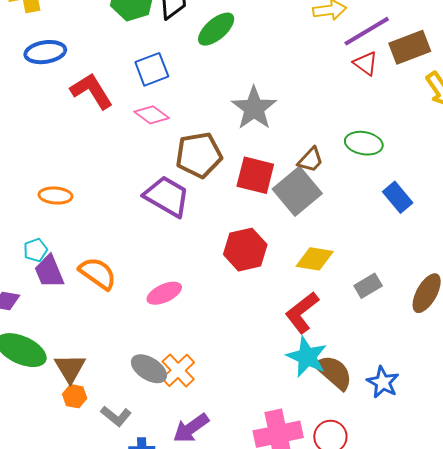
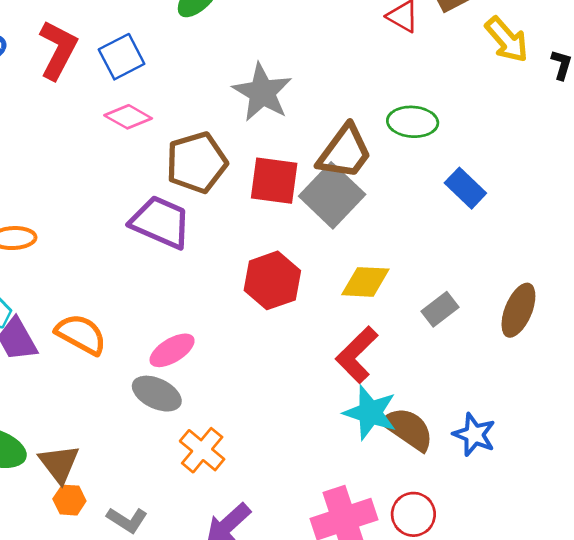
red L-shape: (92, 91) -> (58, 50), moved, turned 66
brown trapezoid: (310, 160) -> (345, 152), size x1.6
gray ellipse: (149, 369) -> (157, 394), moved

